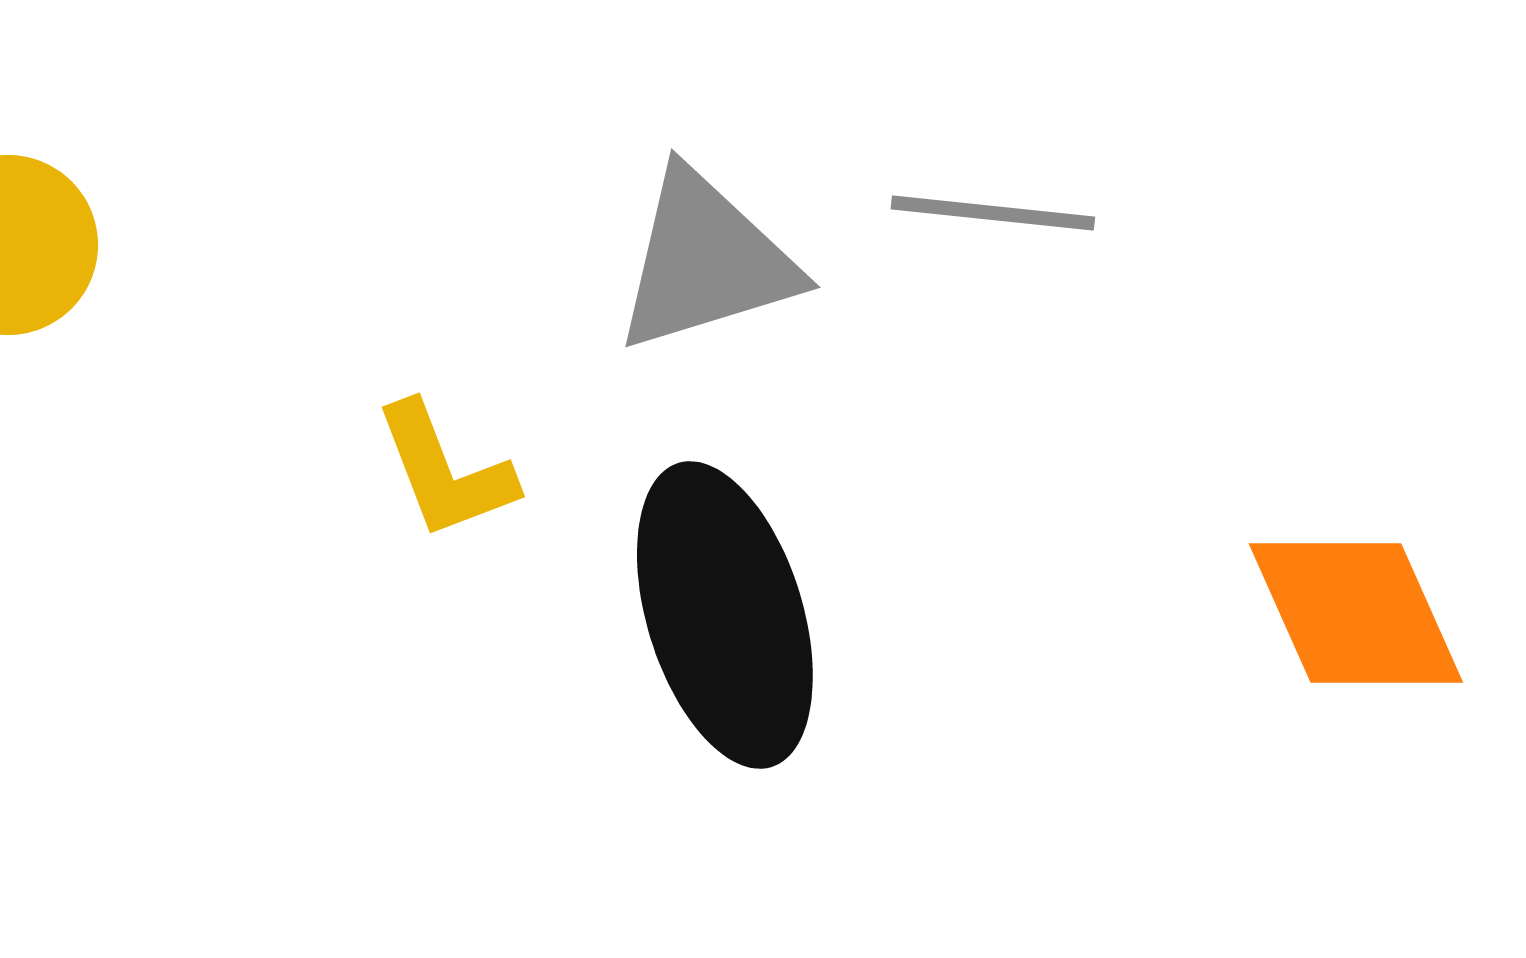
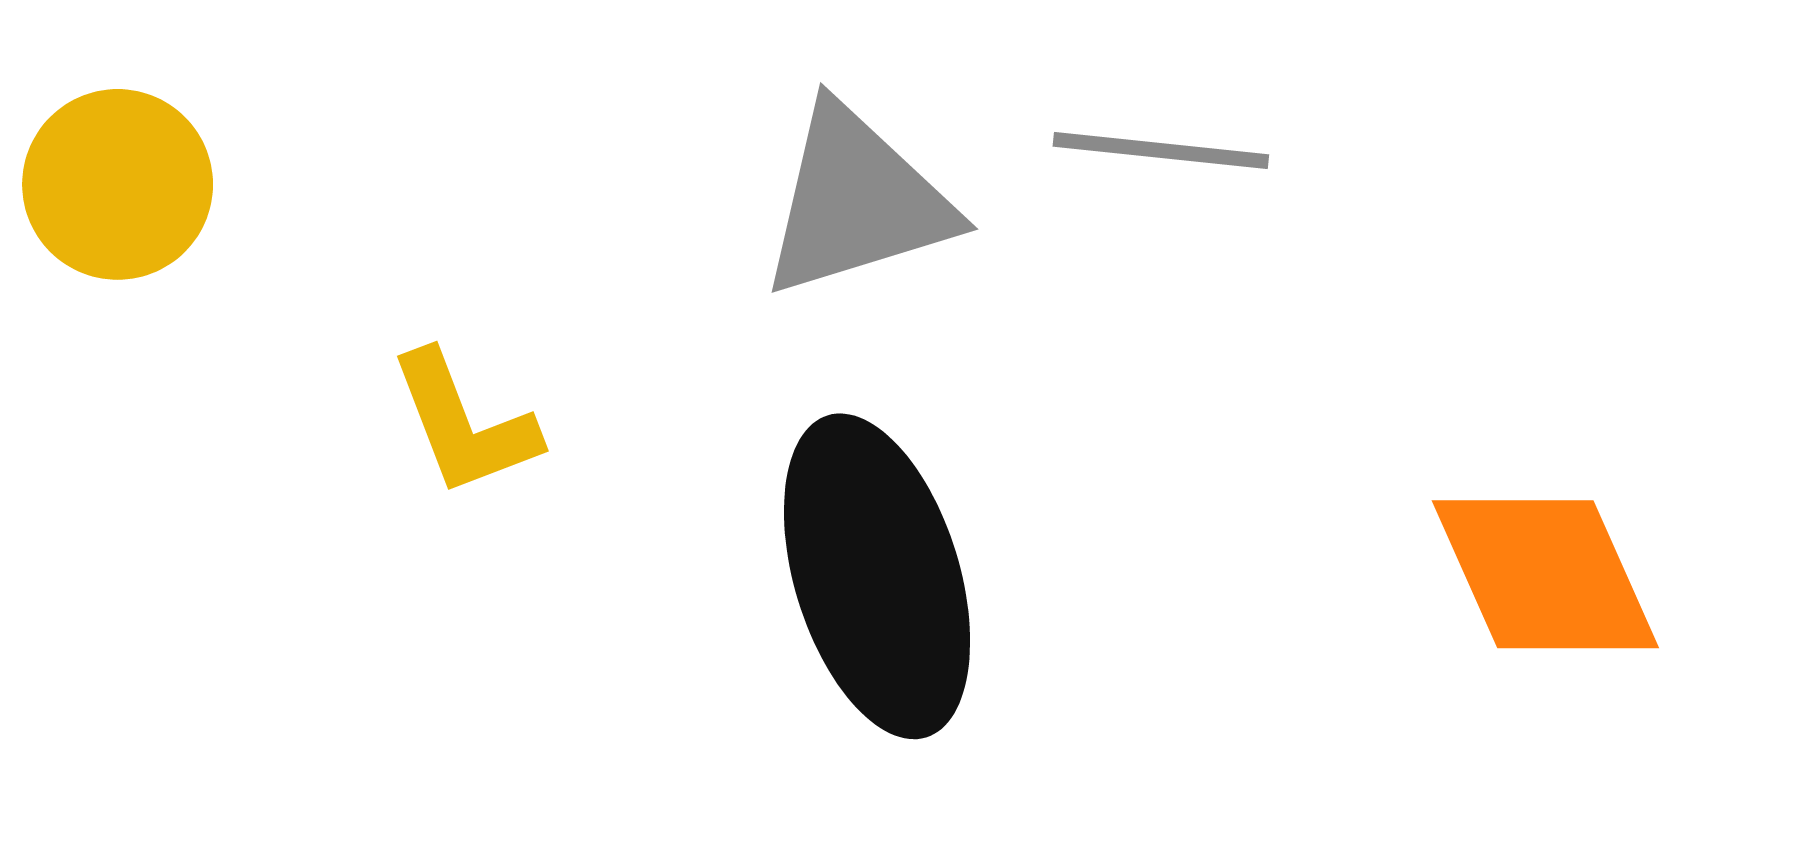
yellow L-shape: (445, 471) -> (464, 424), moved

